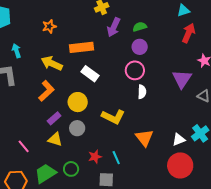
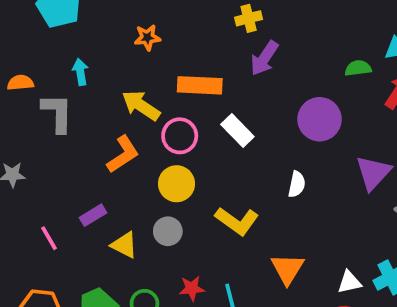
green semicircle: (140, 27) -> (358, 68), moved
purple circle: (140, 47) -> (320, 119), moved, size x1.5
pink circle: (135, 70) -> (180, 136), moved
white rectangle: (90, 74) -> (237, 130), moved
purple rectangle: (54, 118) -> (93, 215), moved
pink line: (24, 146) -> (49, 238), moved

